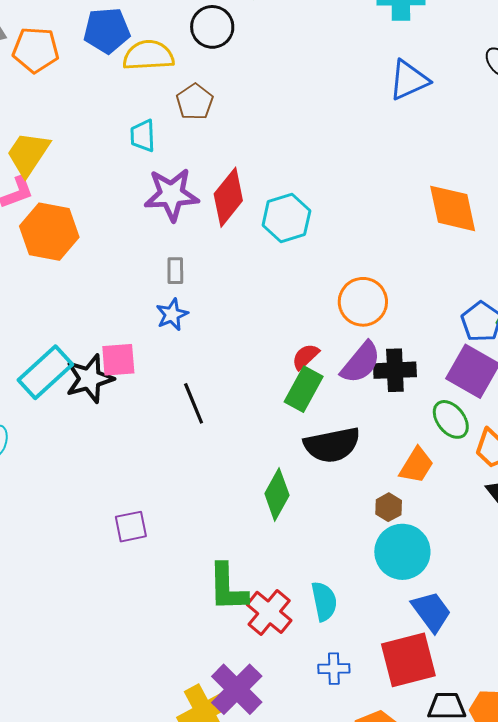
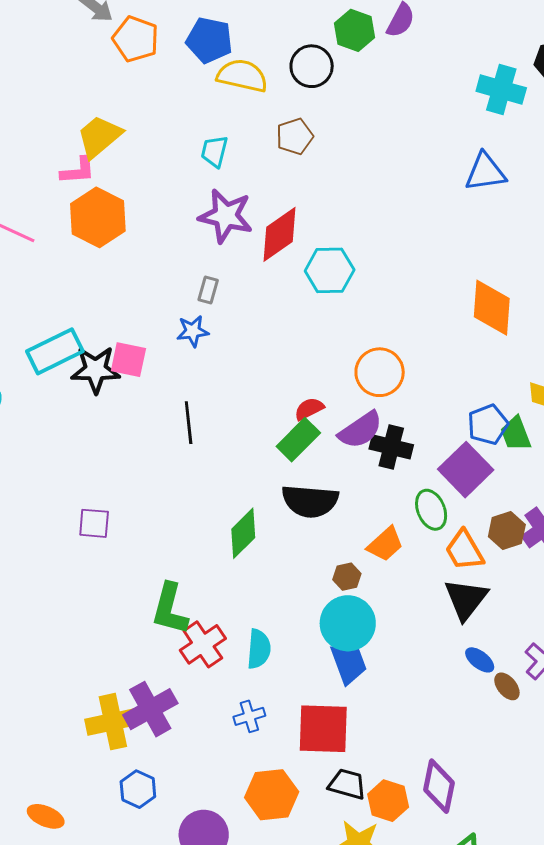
brown pentagon: (195, 102) -> (295, 136), moved
blue trapezoid: (431, 612) -> (349, 663), moved
blue cross: (334, 669) -> (249, 716), turned -32

